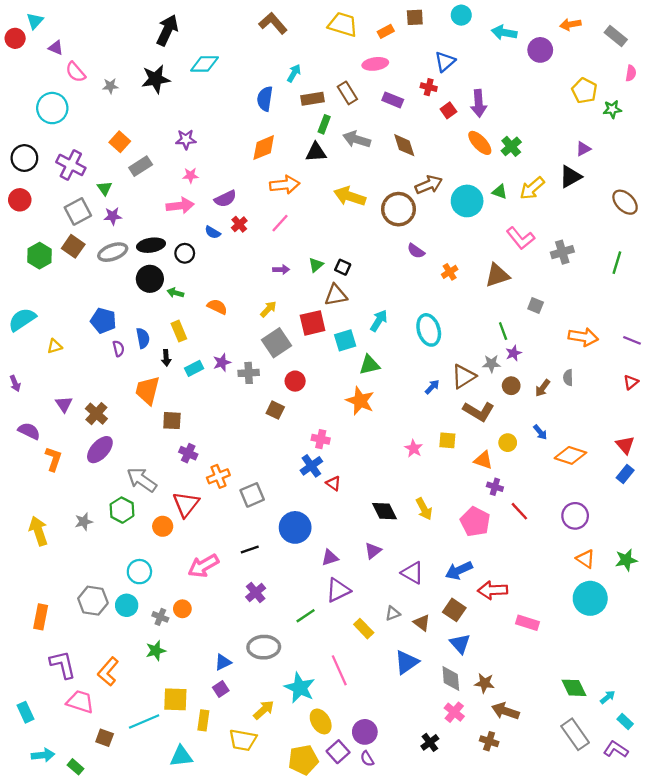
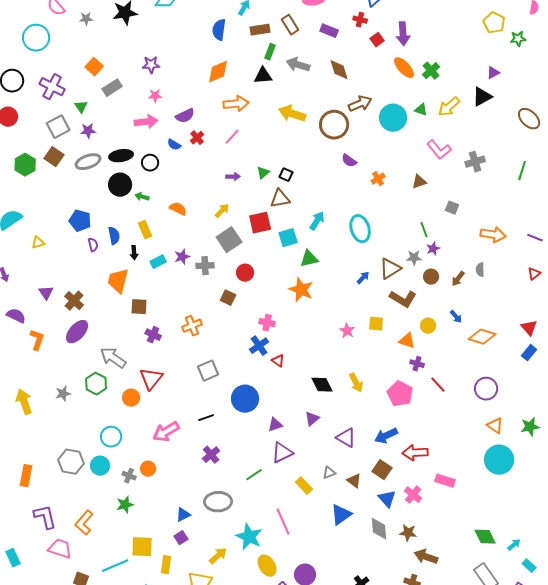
brown triangle: (497, 275) -> (419, 182), size x0.7
orange cross: (218, 476) -> (192, 326), moved
pink cross: (454, 712) -> (413, 495), moved

